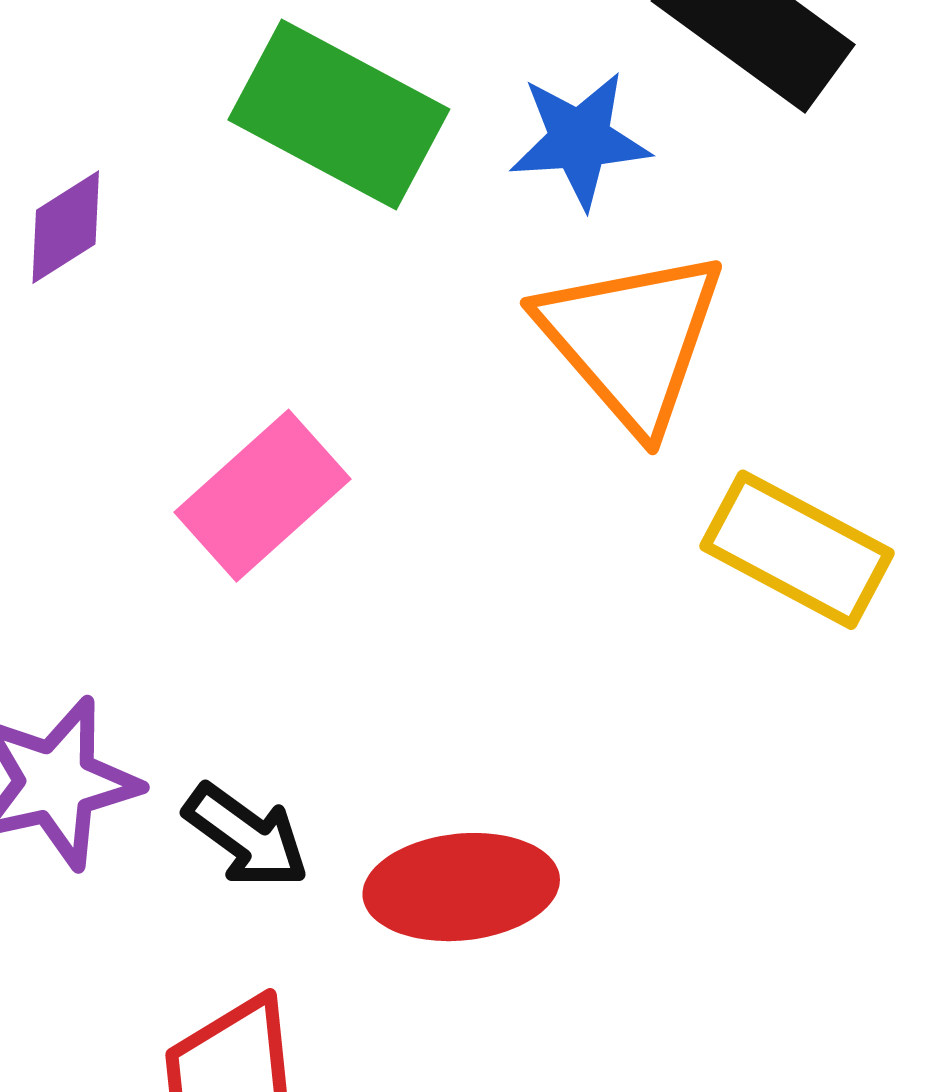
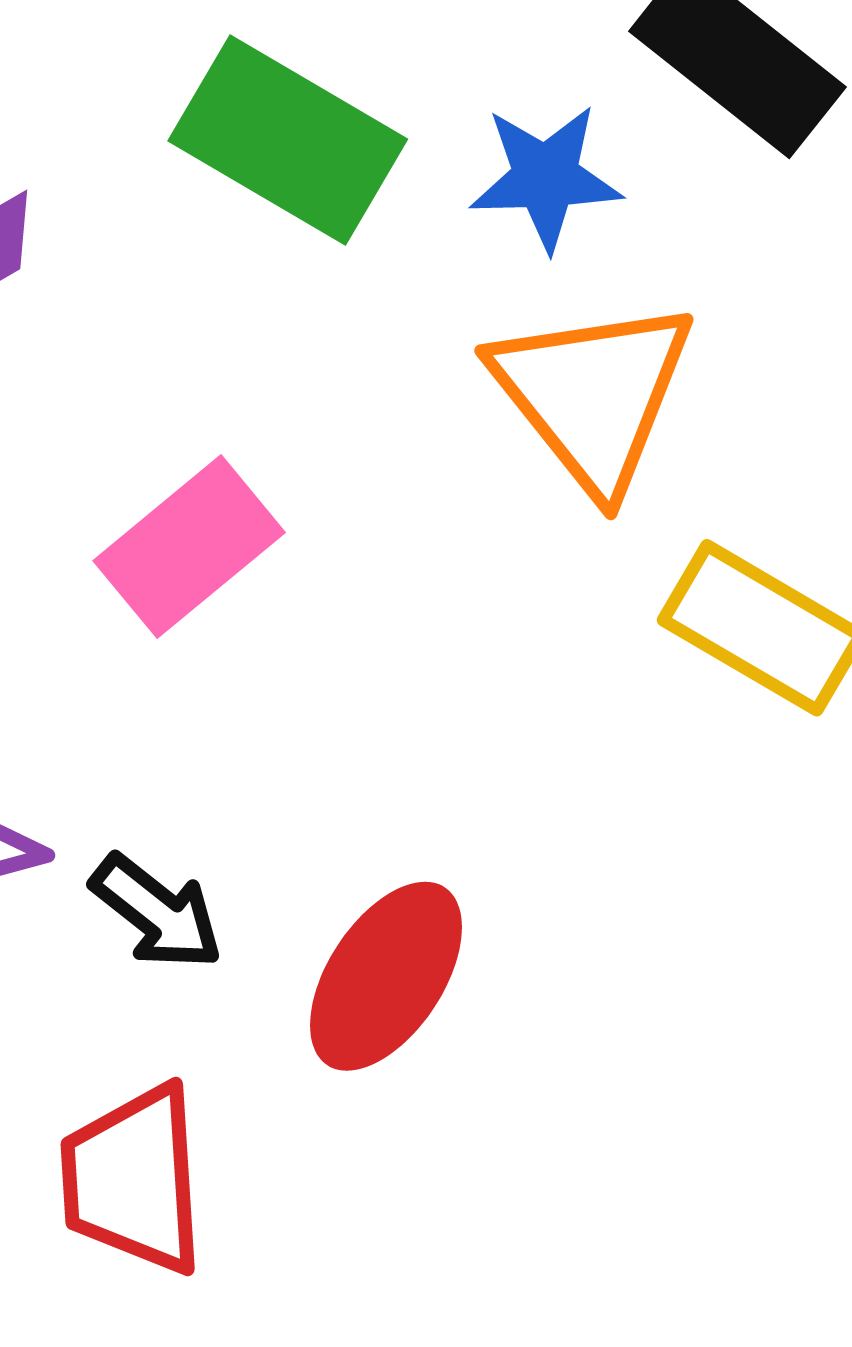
red ellipse: (461, 887) -> (386, 976), turned -53

